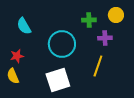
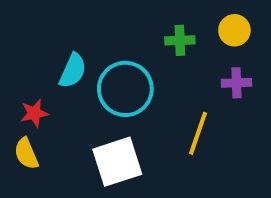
cyan semicircle: (24, 26) -> (73, 71), moved, turned -126
purple cross: (105, 38) -> (236, 83), moved

